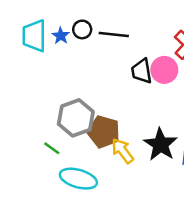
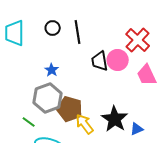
black line: (114, 34) -> (78, 32), turned 75
blue star: (61, 36) -> (52, 70), moved

